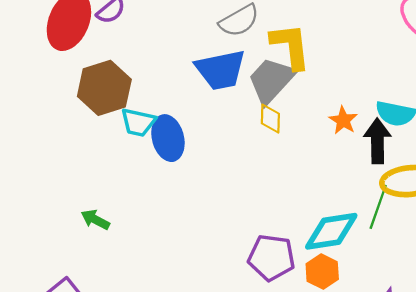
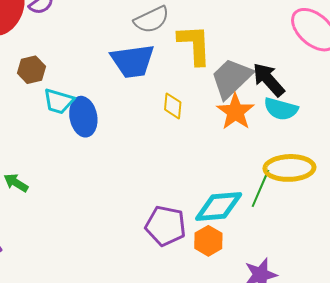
gray trapezoid: (271, 80) -> (232, 78), moved
brown hexagon: (104, 88) -> (31, 70), size x0.6
orange star: (343, 120) -> (235, 112), size x1.5
black arrow: (377, 141) -> (269, 80), moved, turned -45

